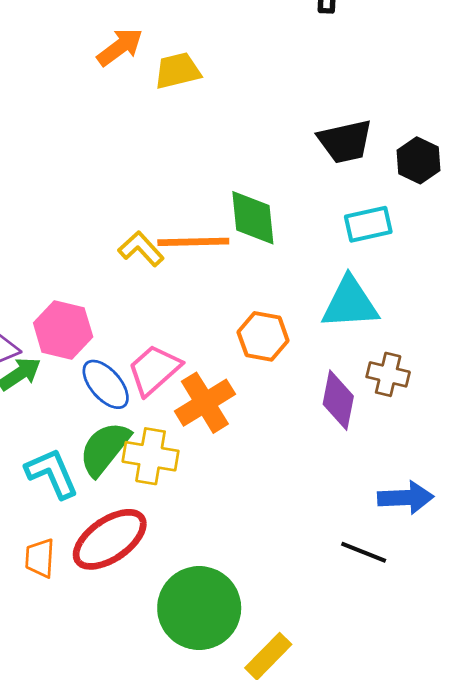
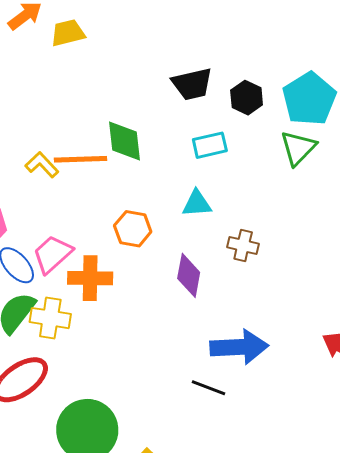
cyan triangle: (350, 303) -> (197, 204), size x0.7
brown cross: (388, 374) -> (243, 246), moved
orange cross: (205, 403) -> (90, 278), turned 33
blue arrow: (406, 498) -> (239, 347), size x1.4

